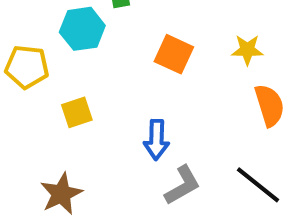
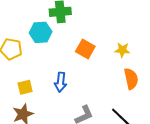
yellow square: (77, 112) -> (25, 87), moved
blue arrow: (156, 140) -> (61, 82), moved

